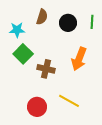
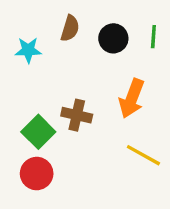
green square: (23, 54) -> (38, 132), moved
yellow line: (69, 101) -> (143, 155), moved
red circle: (37, 107) -> (37, 174), moved

